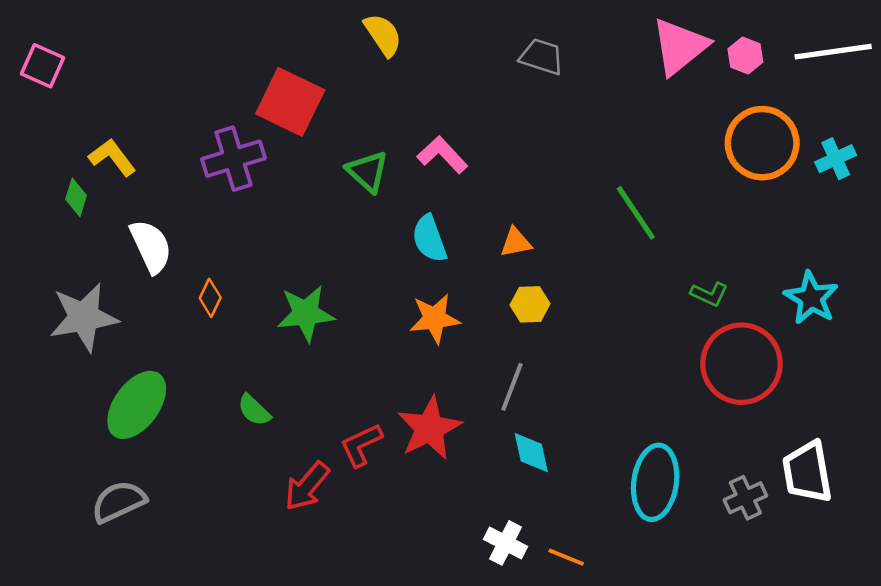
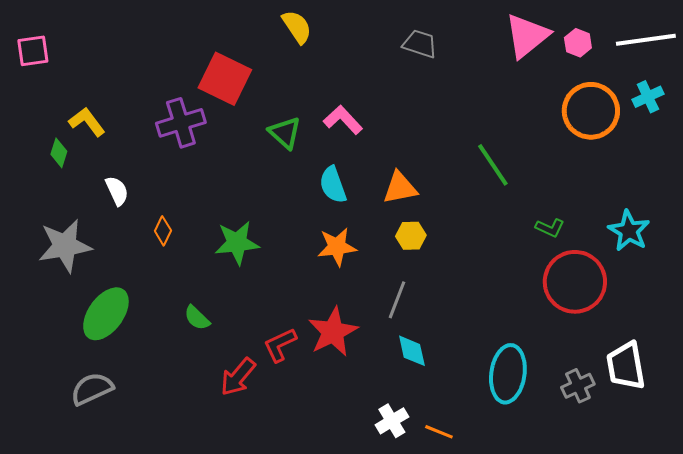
pink square: (43, 66) -> (33, 51), turned -32
cyan cross: (836, 159) -> (648, 97), moved
orange triangle: (516, 242) -> (400, 188), size x1.4
white semicircle: (151, 246) -> (117, 191), size x0.7
white cross: (506, 543) -> (392, 421), turned 32

